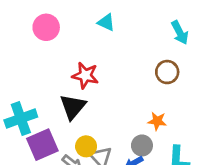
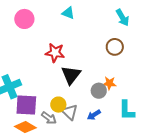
black triangle: (73, 107) -> (71, 75), moved
purple square: (42, 145) -> (26, 105), turned 30
gray circle: (142, 145) -> (99, 91), moved

